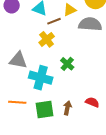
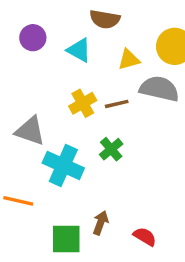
brown line: (54, 21) -> (117, 104), moved
red semicircle: (92, 102) -> (145, 237), moved
green square: (45, 110) -> (66, 239), moved

